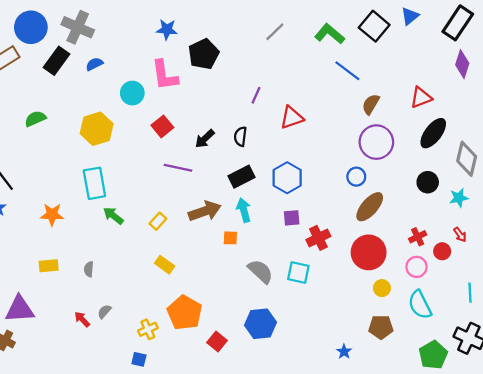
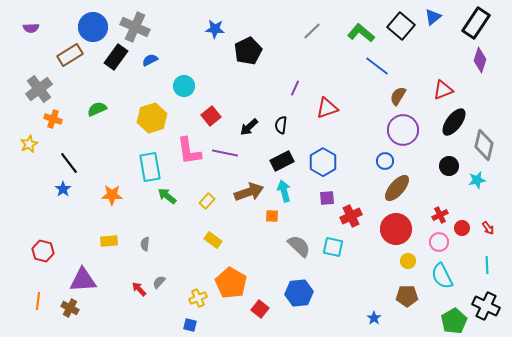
pink L-shape: (165, 75) -> (189, 151), moved
red arrow: (460, 235) -> (488, 228), moved

